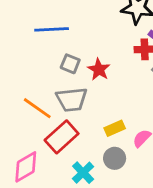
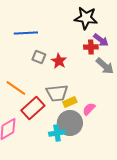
gray trapezoid: (72, 100) -> (57, 93), moved
gray circle: (115, 158) -> (70, 123), size x1.6
cyan cross: (83, 173) -> (57, 133), moved, turned 35

